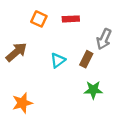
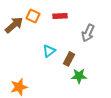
brown arrow: (16, 52) -> (14, 25), moved
brown rectangle: (86, 59) -> (69, 59), moved

